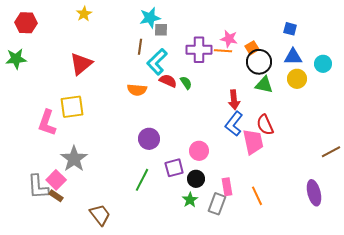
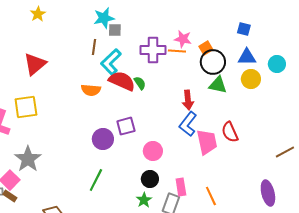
red semicircle: (168, 81) -> (122, 81), size x1.5
red semicircle: (265, 125) -> (230, 132), moved
purple square: (174, 168) -> (126, 126), moved

